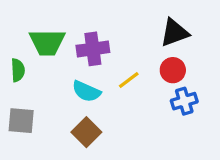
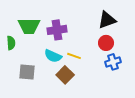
yellow line: (129, 80) -> (74, 56), moved, turned 56
gray square: (21, 121) -> (27, 72), moved
brown square: (86, 132) -> (65, 75), moved

